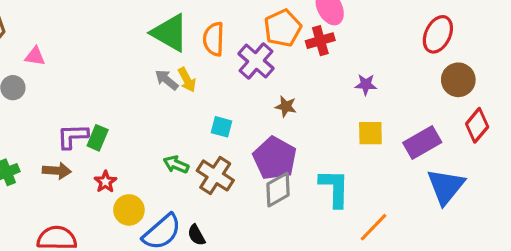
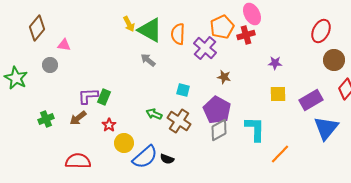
yellow arrow: (187, 80) -> (129, 24), moved
brown arrow: (57, 171) -> (78, 118), turned 138
black semicircle: (196, 235) -> (167, 159), turned -40

